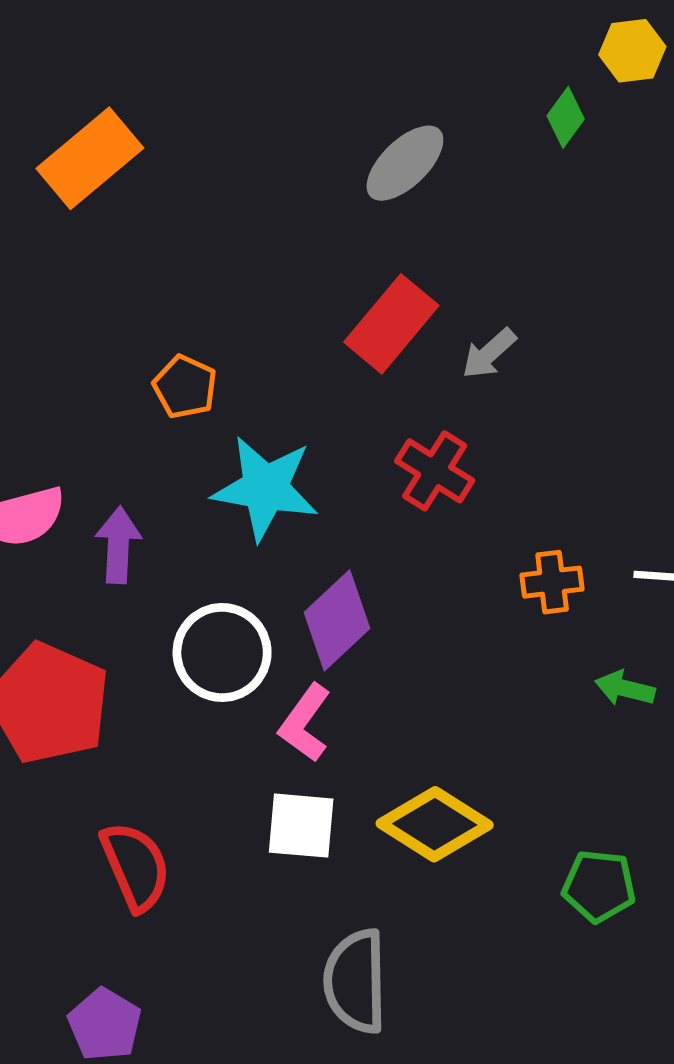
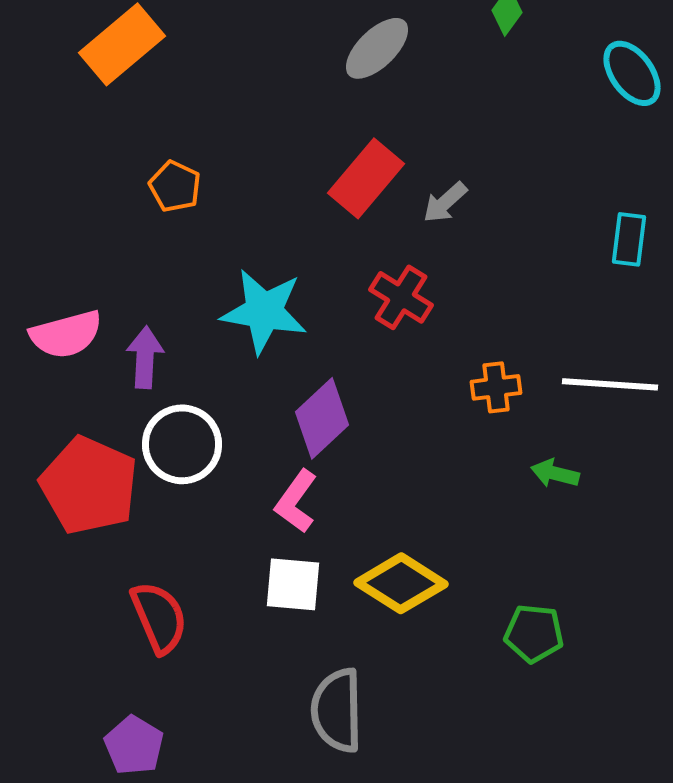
orange pentagon: (185, 387) -> (175, 186), moved
white circle: (222, 653) -> (182, 444), moved

